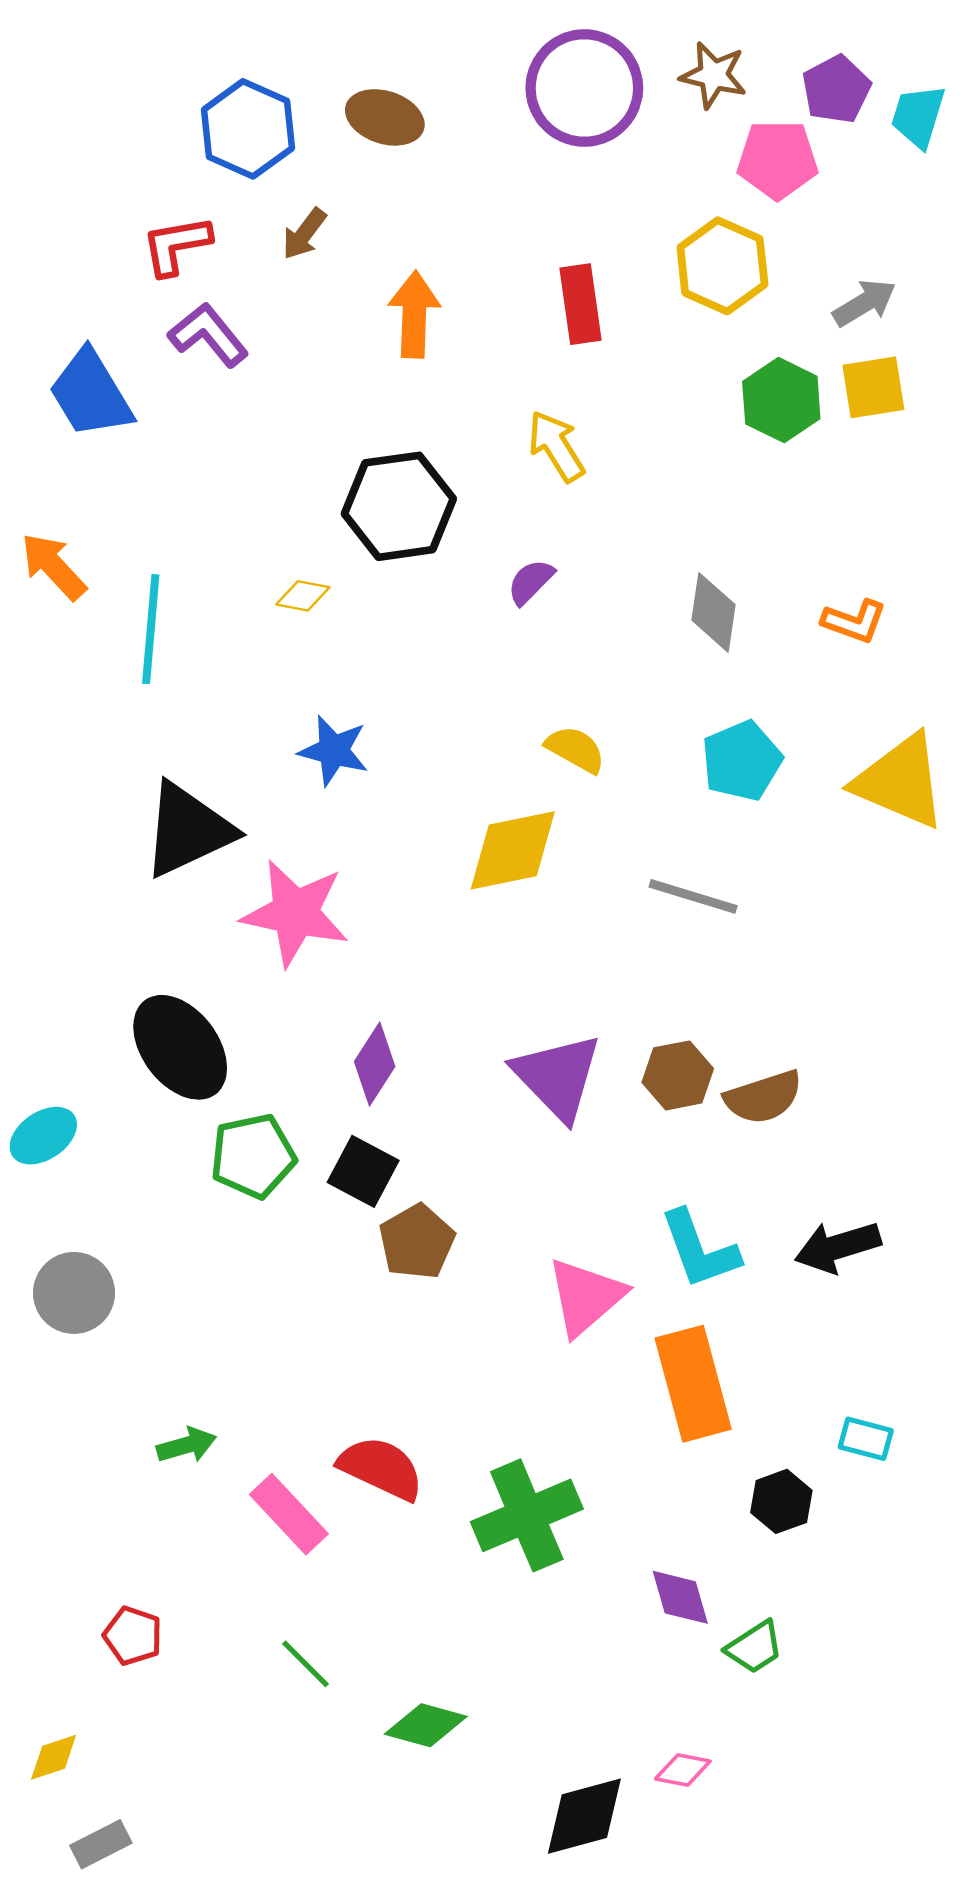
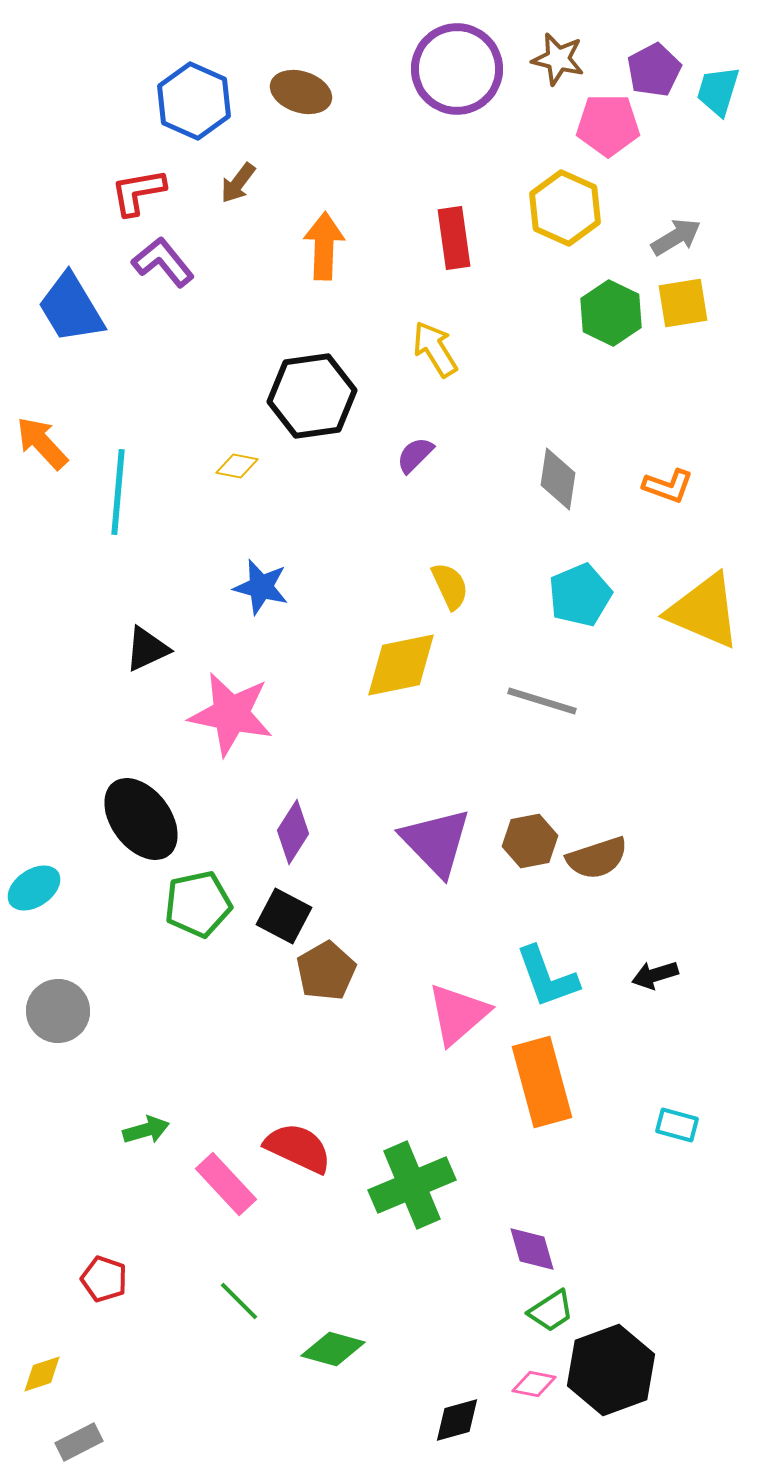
yellow semicircle: (575, 749) -> (450, 586), turned 36
black triangle: (188, 830) -> (147, 649), size x0.6
black arrow: (838, 1247) -> (655, 975), size x0.7
black hexagon: (781, 1501) -> (611, 1370), moved, size x1.8
green trapezoid: (754, 1647) -> (551, 1311), moved
black diamond: (584, 1816) -> (457, 1420), size x0.7

